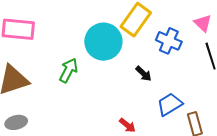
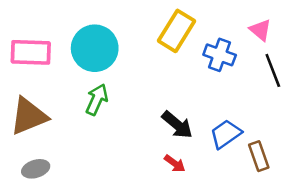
cyan circle: (103, 42) -> (95, 48), moved
black arrow: (144, 74) -> (177, 125), moved, size x1.5

